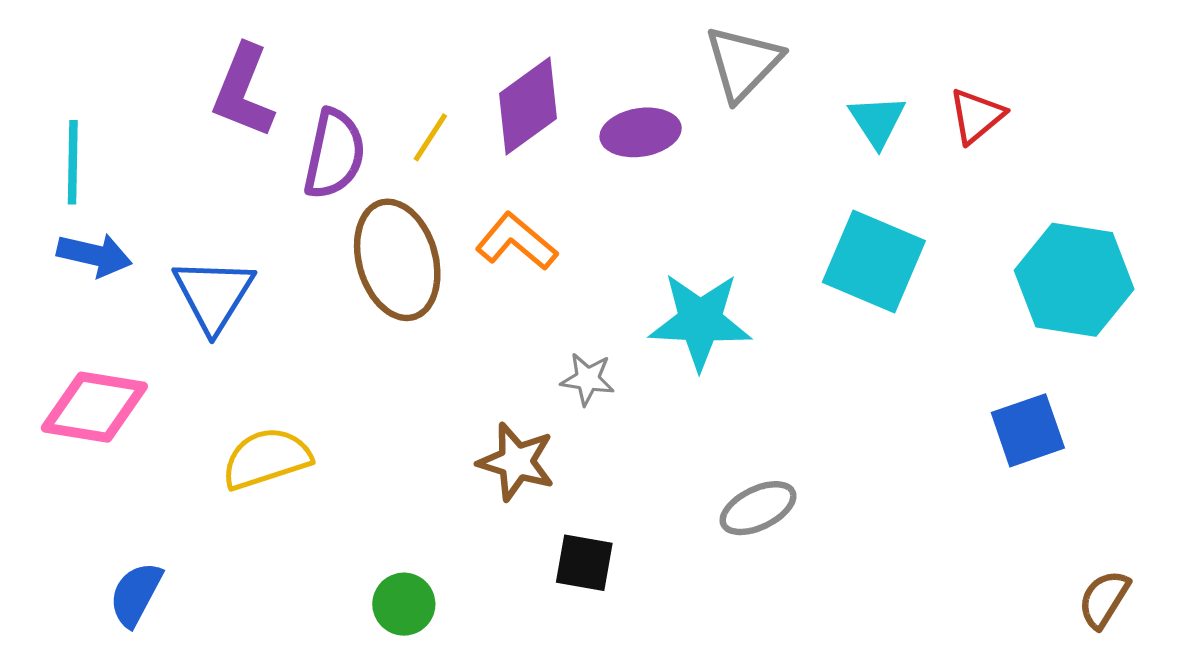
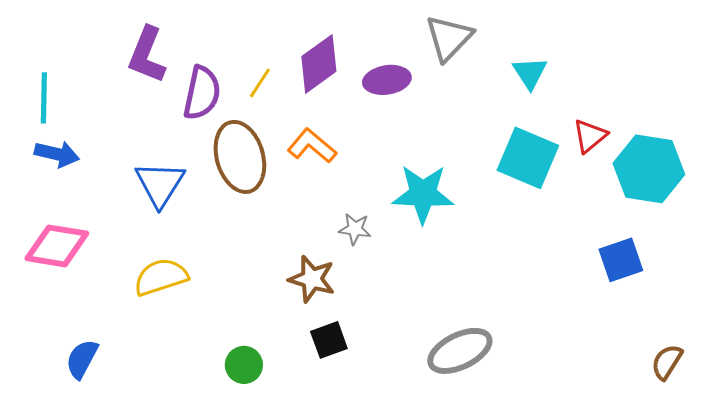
red triangle: (977, 116) -> (590, 136), moved
blue triangle: (214, 295) -> (160, 184), moved
gray ellipse: (758, 508) -> (460, 351), moved, size x1.4
black square: (584, 563) -> (329, 340), moved, turned -30

